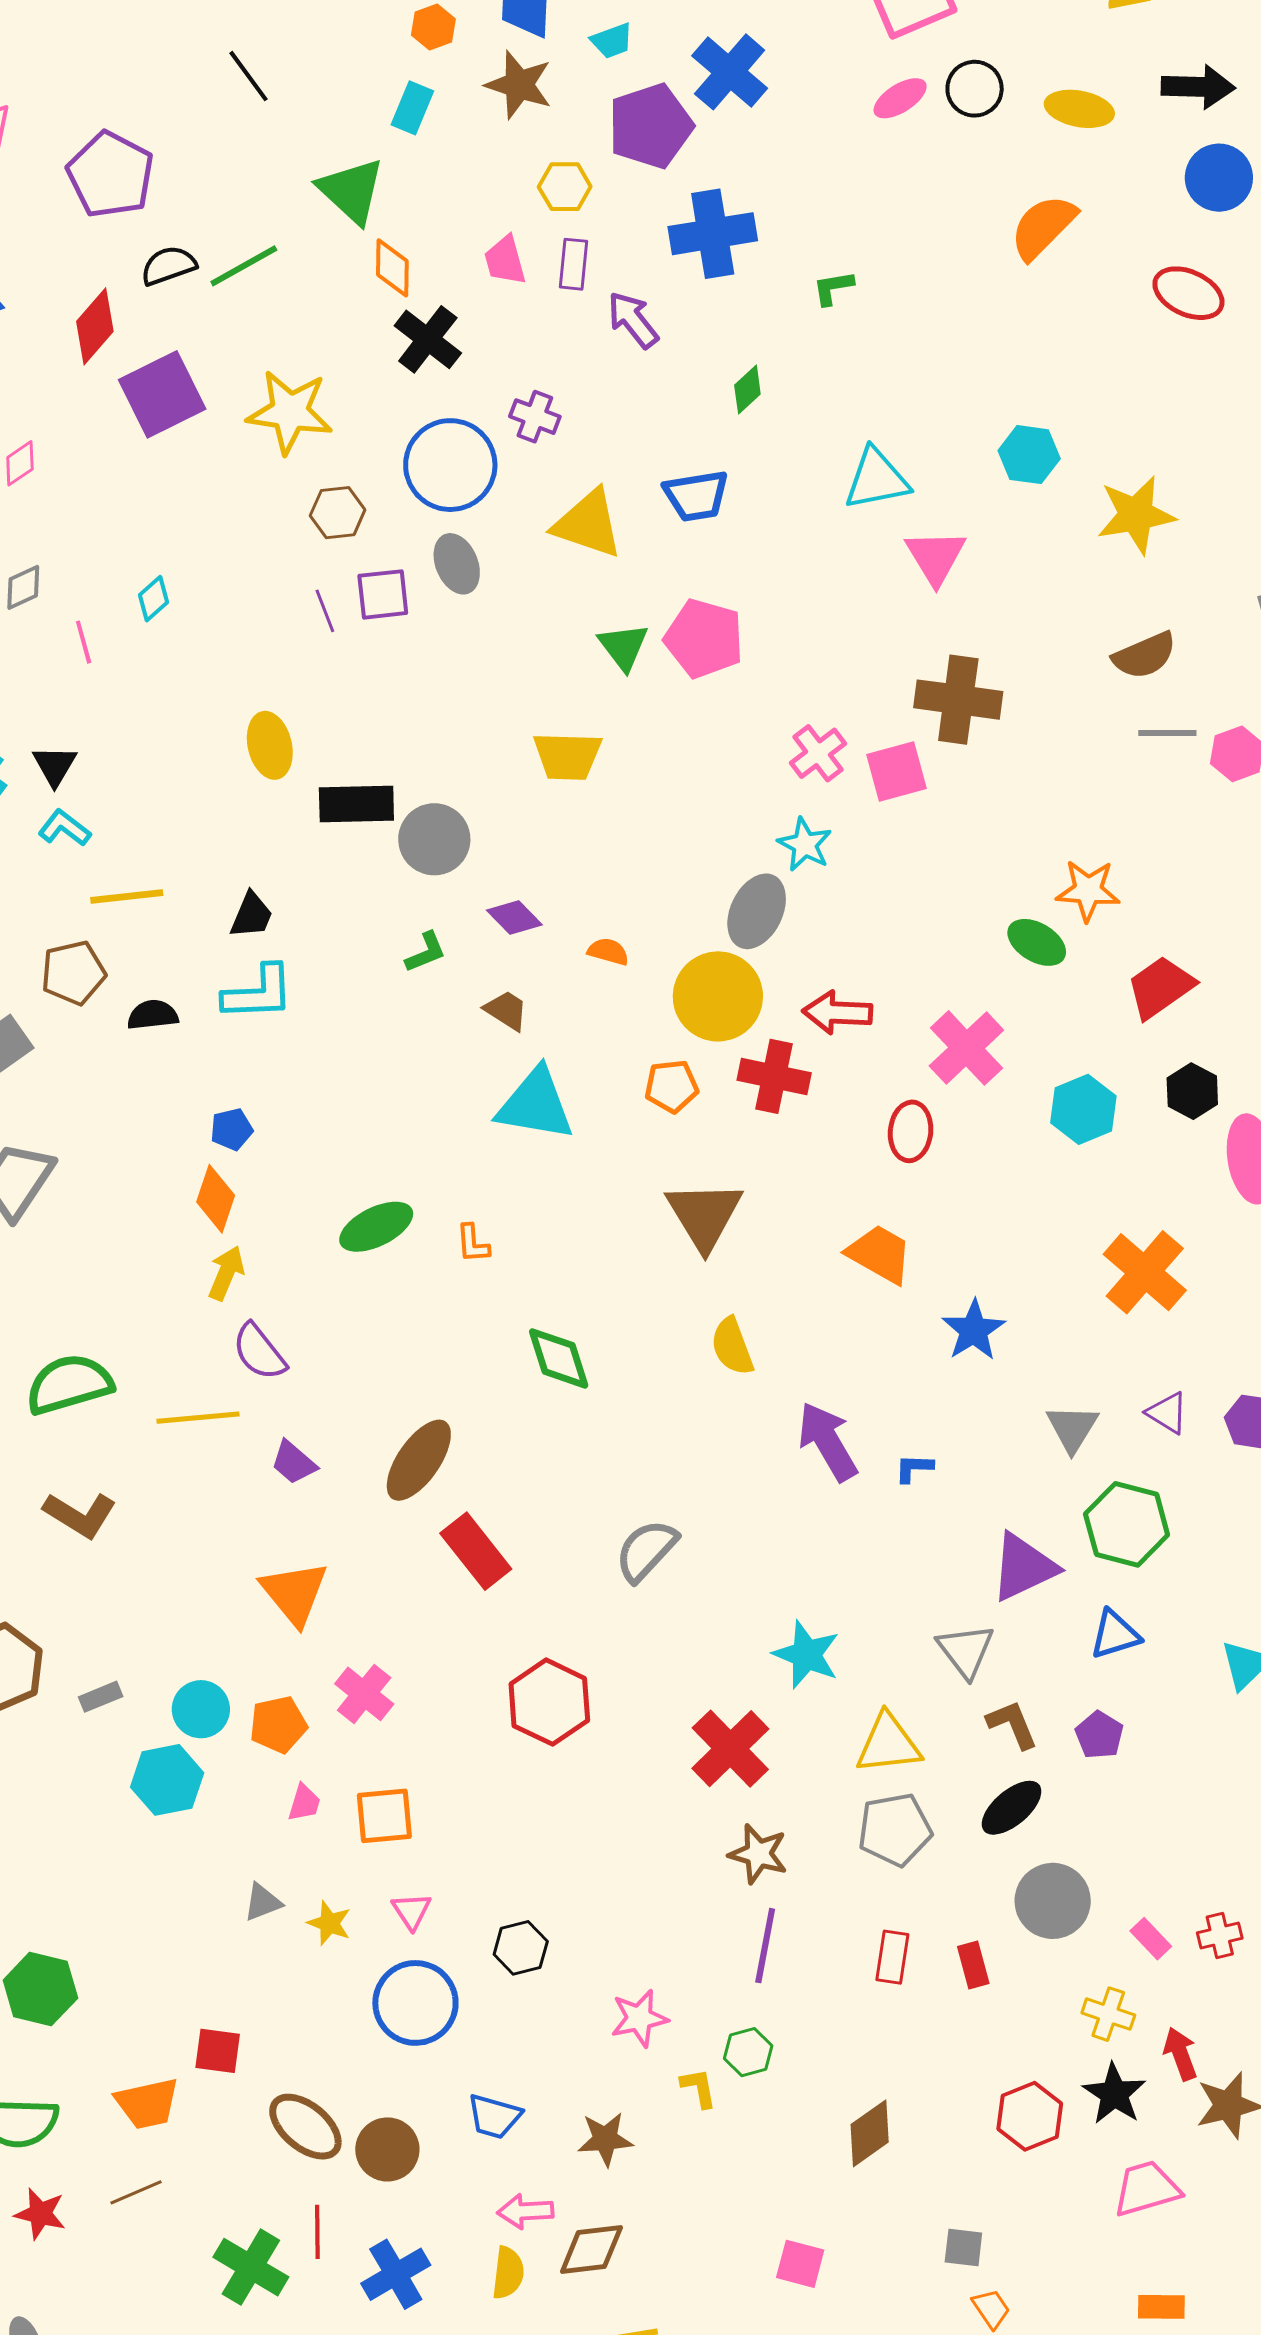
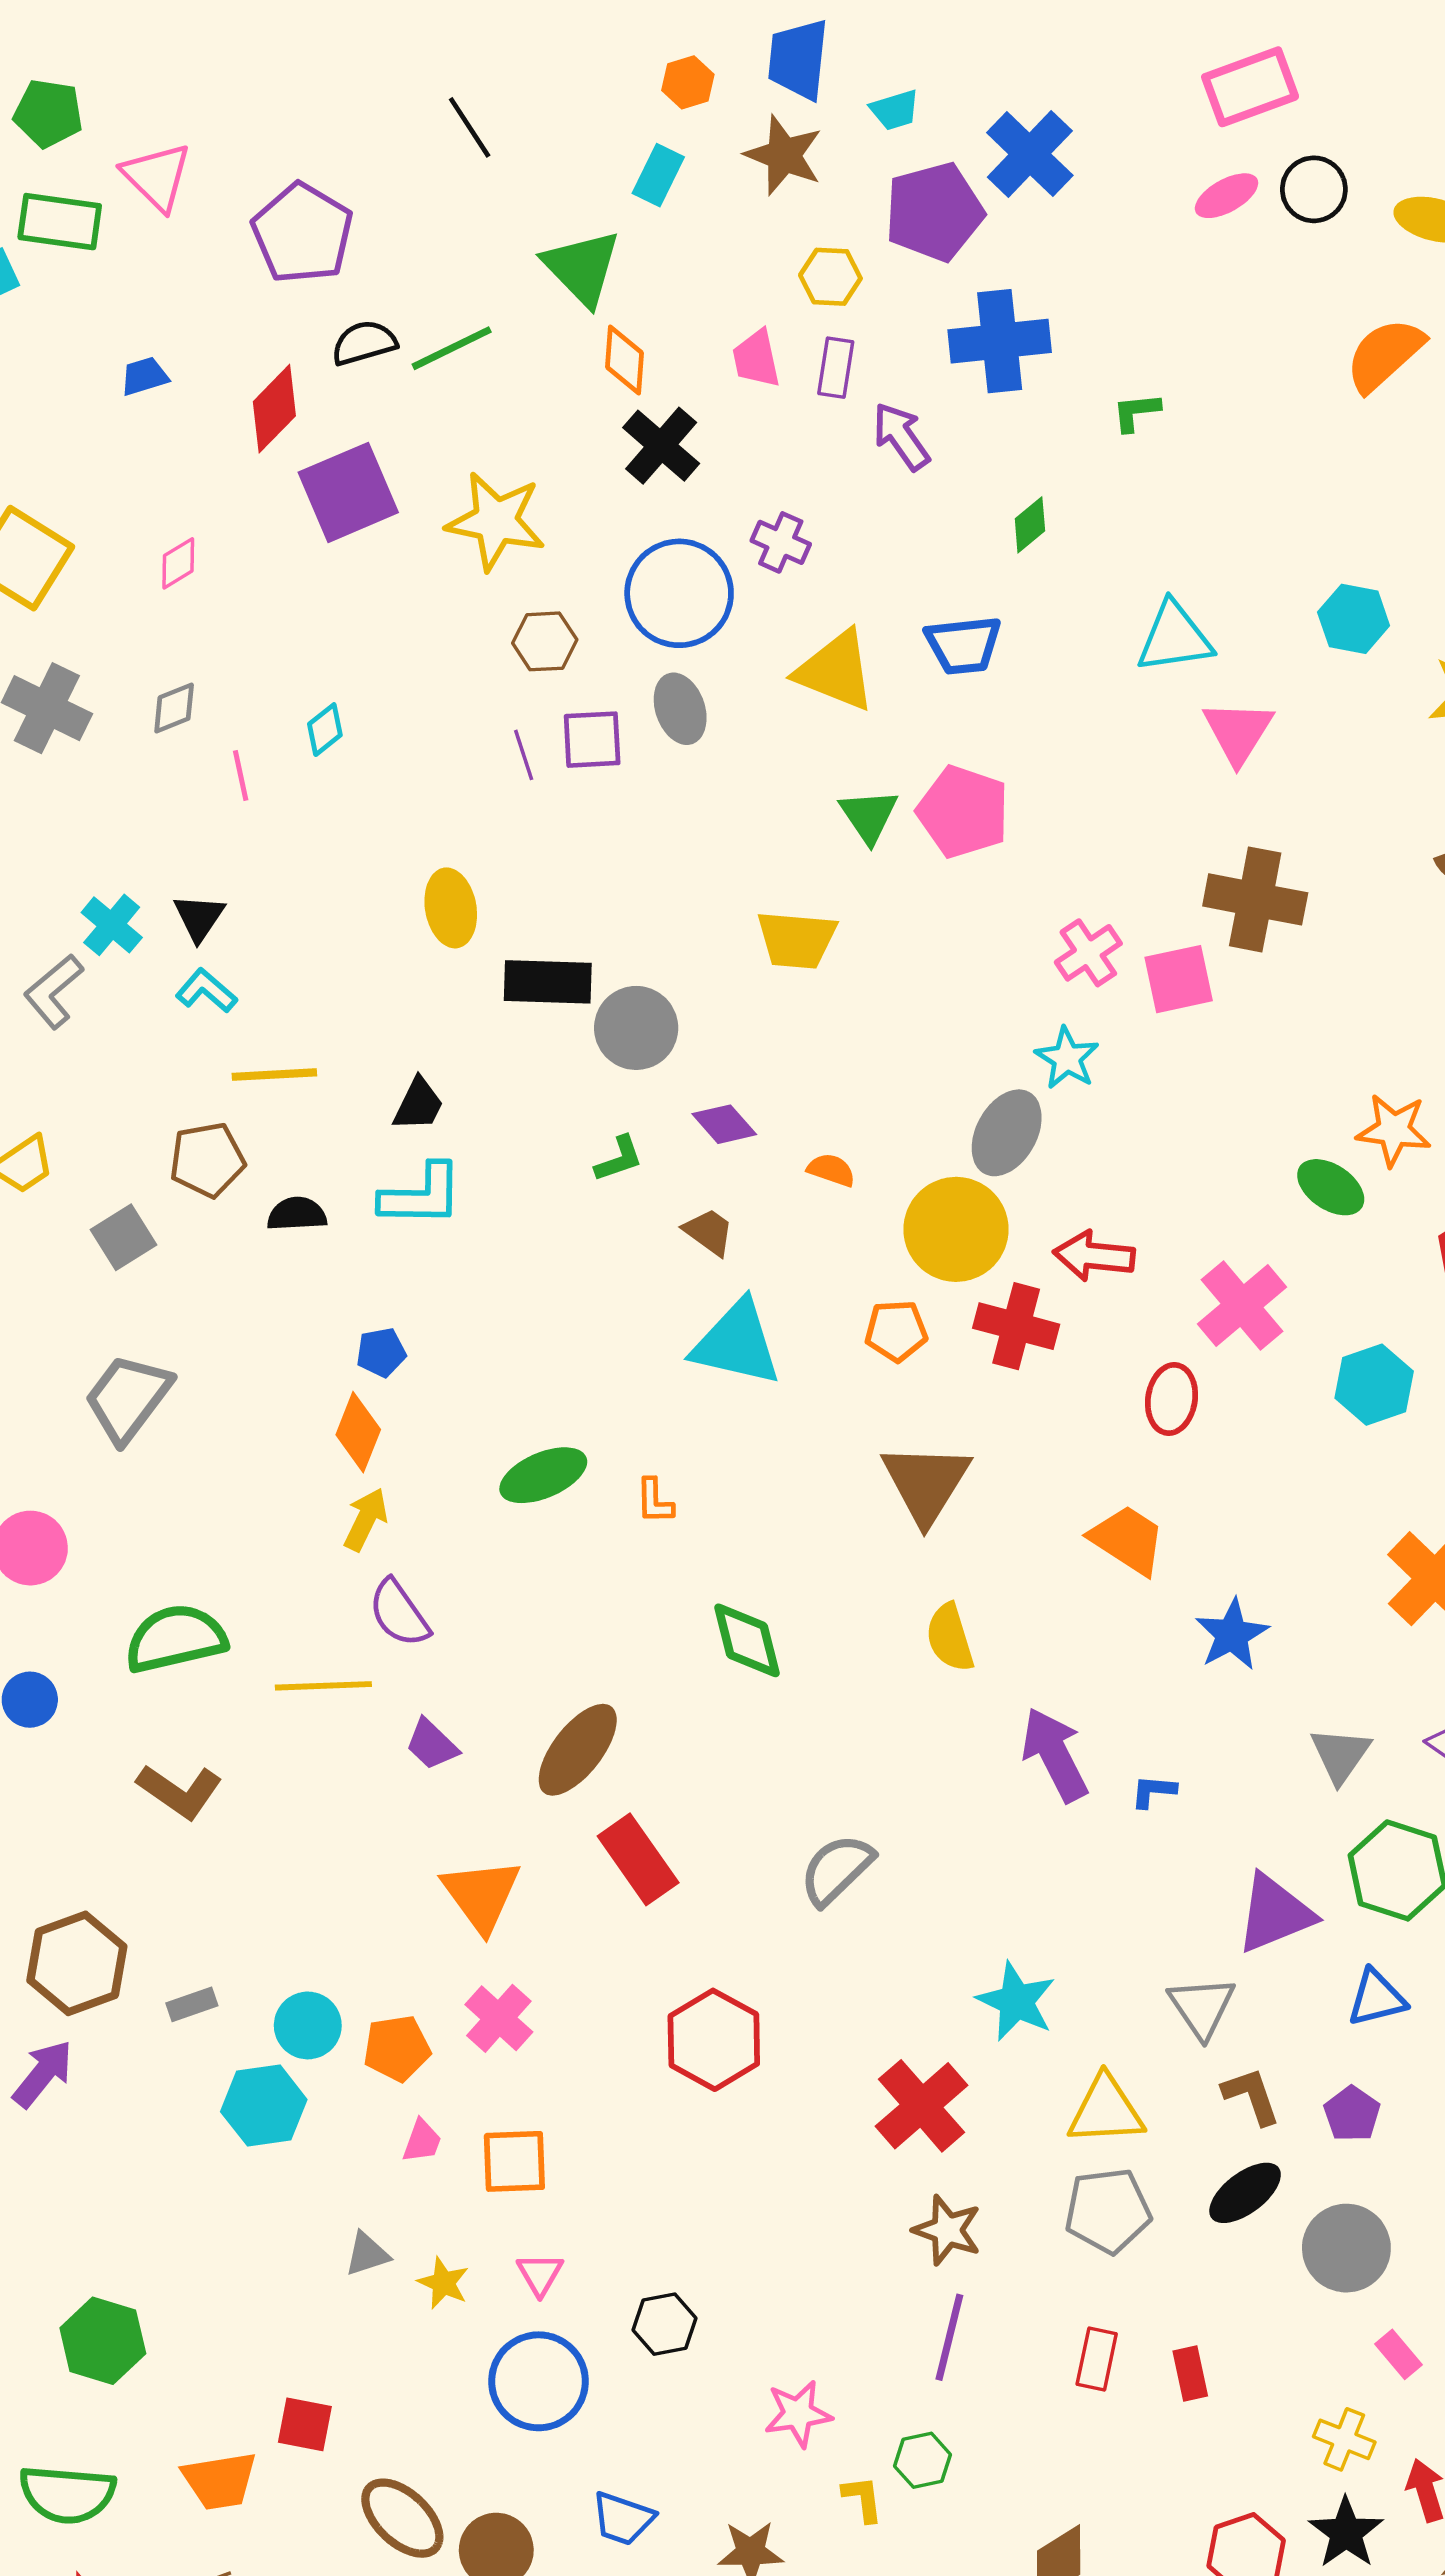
orange triangle: (294, 1593) -> (481, 1895), moved
gray circle: (1053, 1901) -> (1346, 2248), moved

